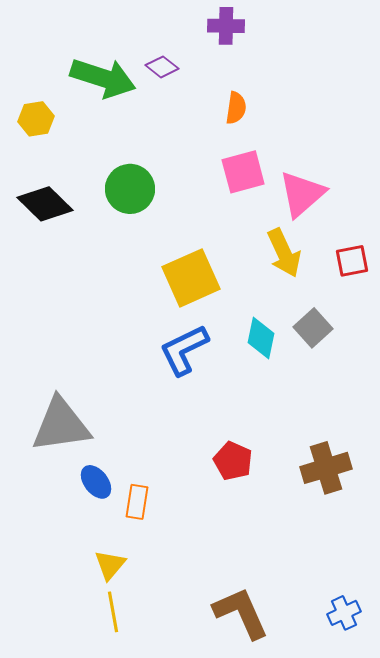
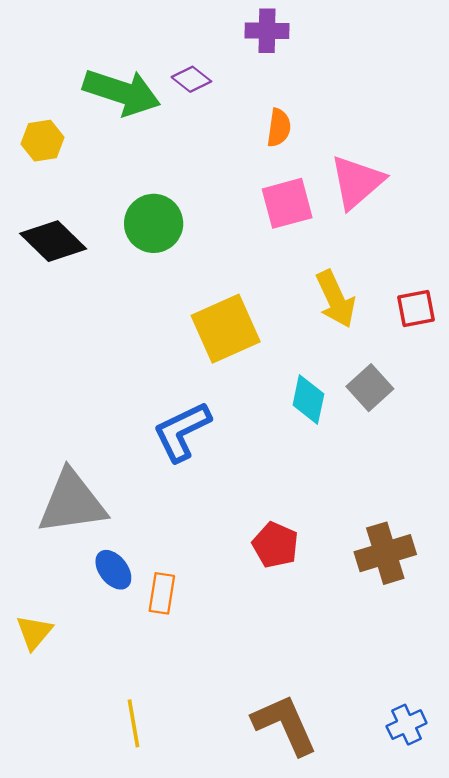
pink triangle: (302, 194) -> (357, 182), moved
blue L-shape: (184, 350) -> (182, 431), moved
yellow triangle: (110, 565) -> (34, 632), moved

